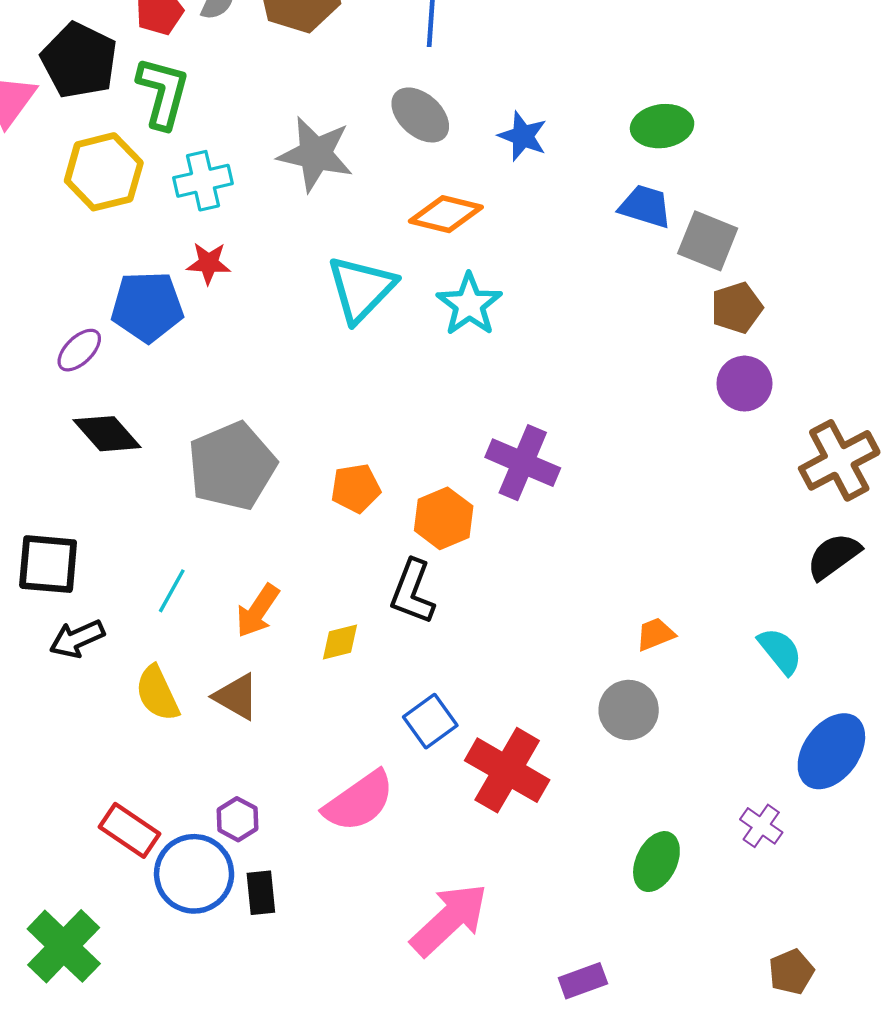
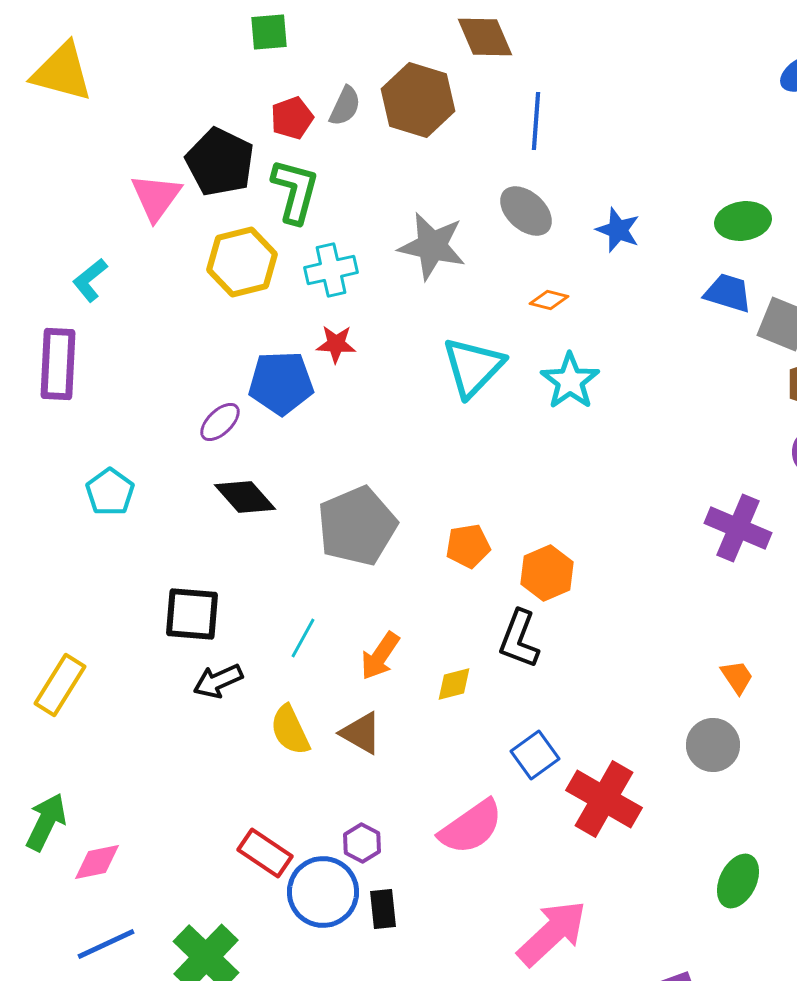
orange diamond: (446, 214) -> (549, 300), size x0.6
purple cross: (523, 463) -> (738, 528), moved
orange trapezoid: (655, 634) -> (737, 677), turned 78

